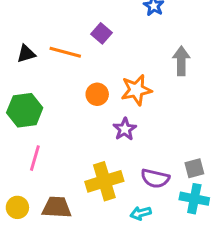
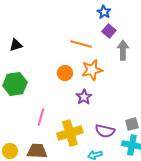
purple square: (102, 33) -> (109, 31), moved
orange line: (65, 52) -> (81, 44), moved
pink line: (35, 158) -> (41, 117), moved

